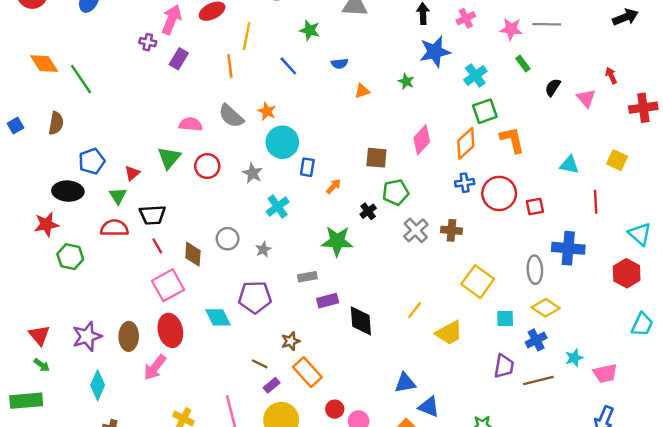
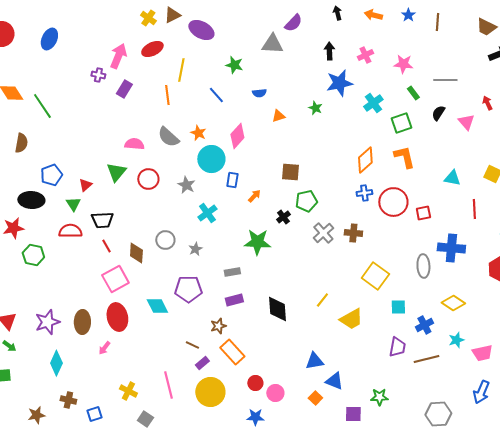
gray line: (547, 24) -> (445, 80), moved
green square: (485, 111) -> (401, 123), moved
pink diamond: (422, 140) -> (237, 136), moved
purple rectangle: (328, 301) -> (234, 300), moved
yellow diamond: (546, 308) -> (453, 303), moved
pink arrow: (155, 367) -> (104, 348), size x0.6

